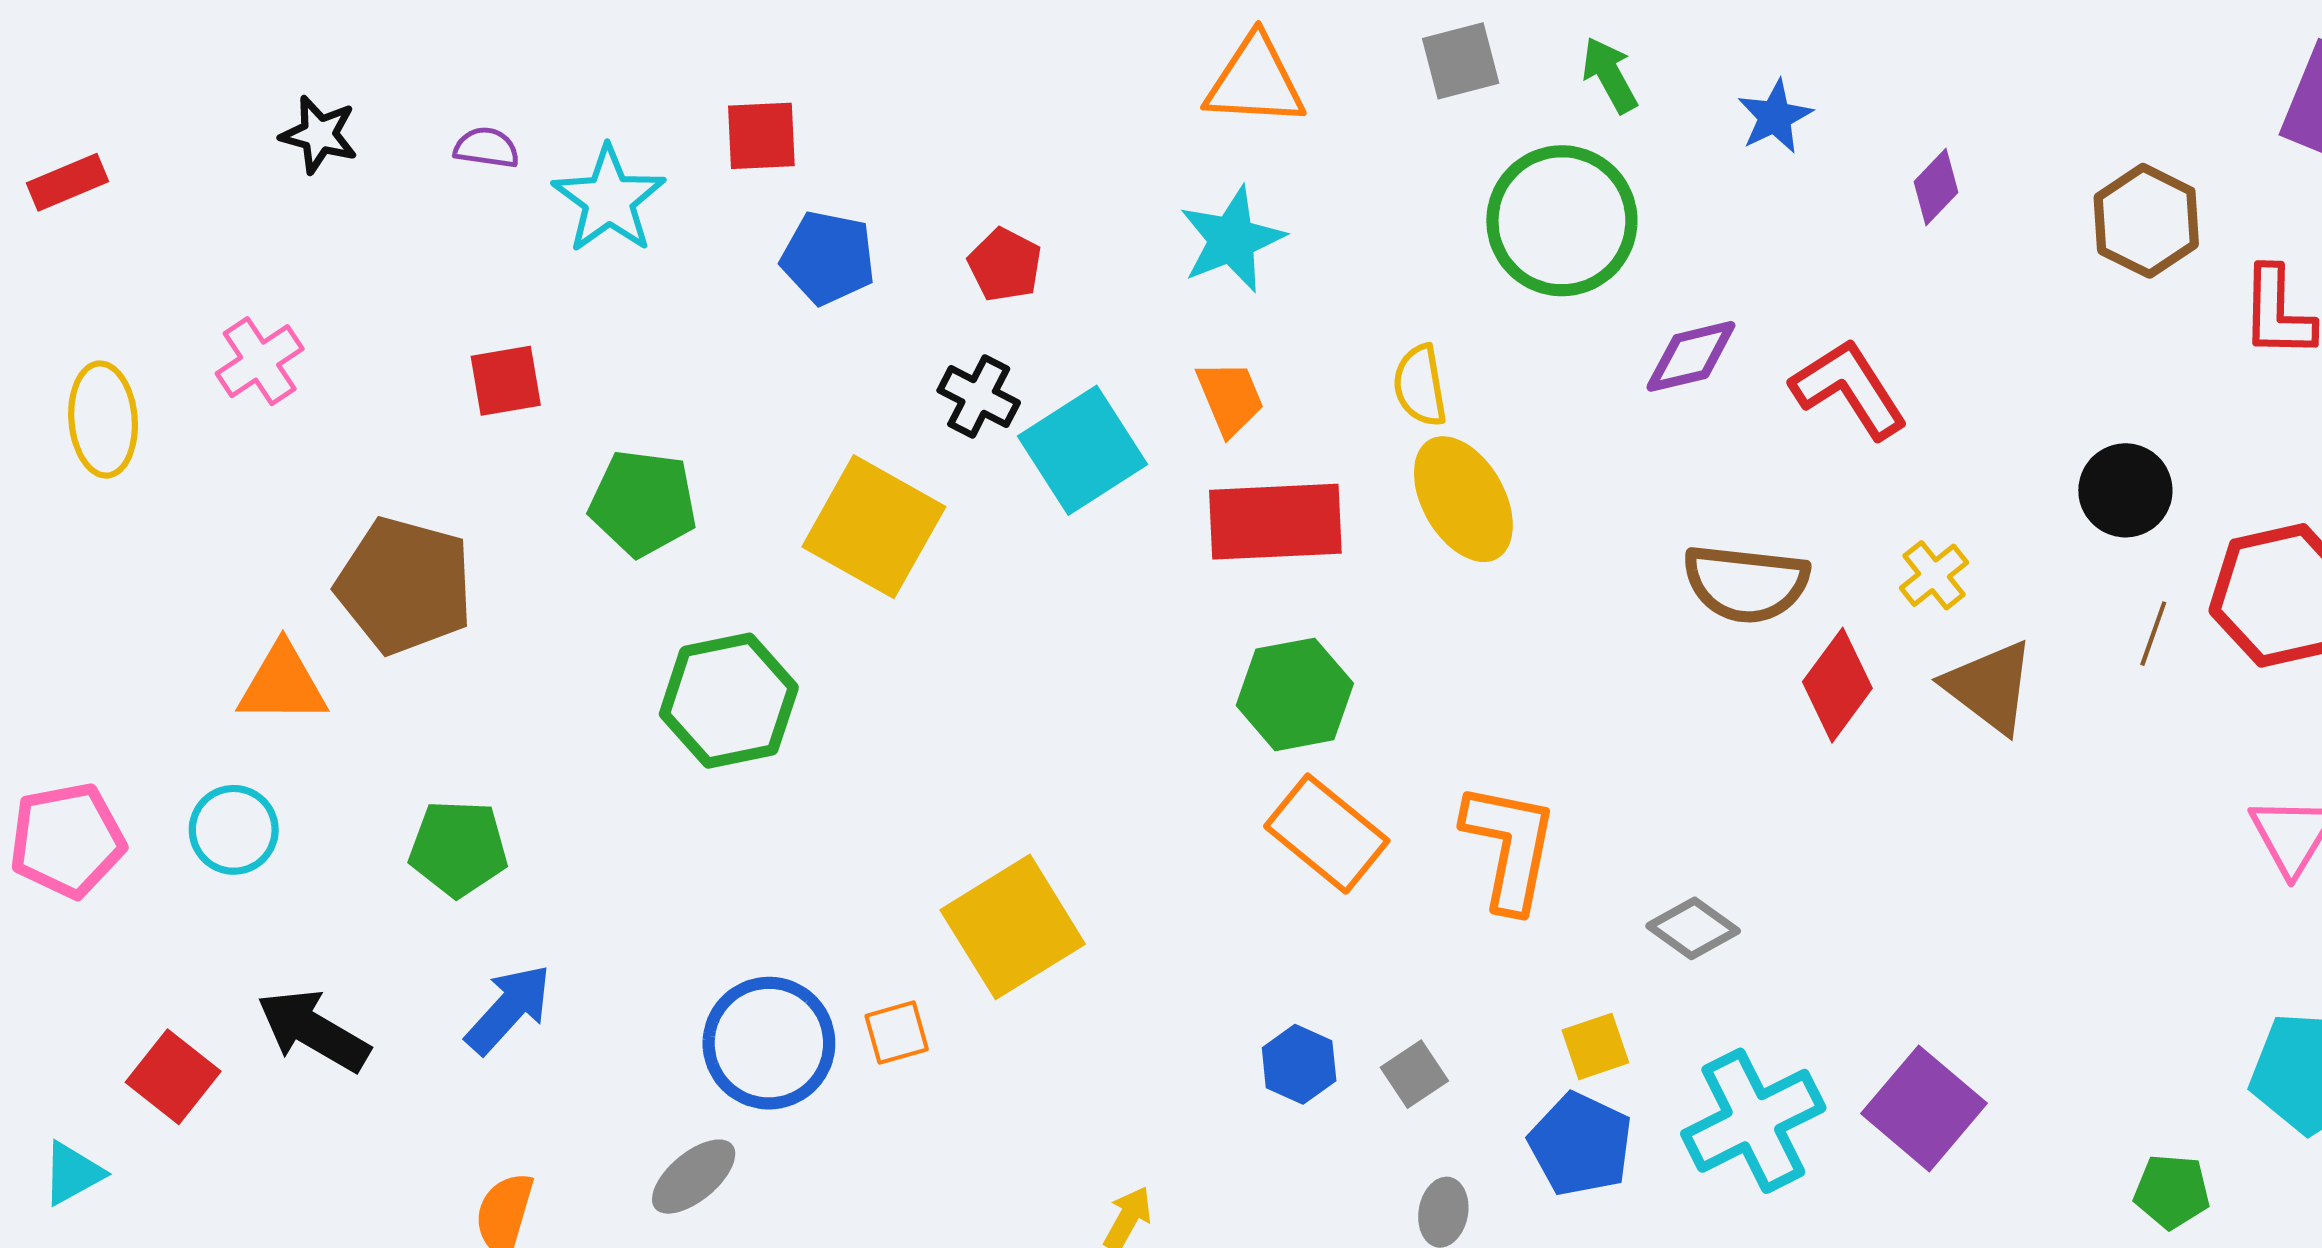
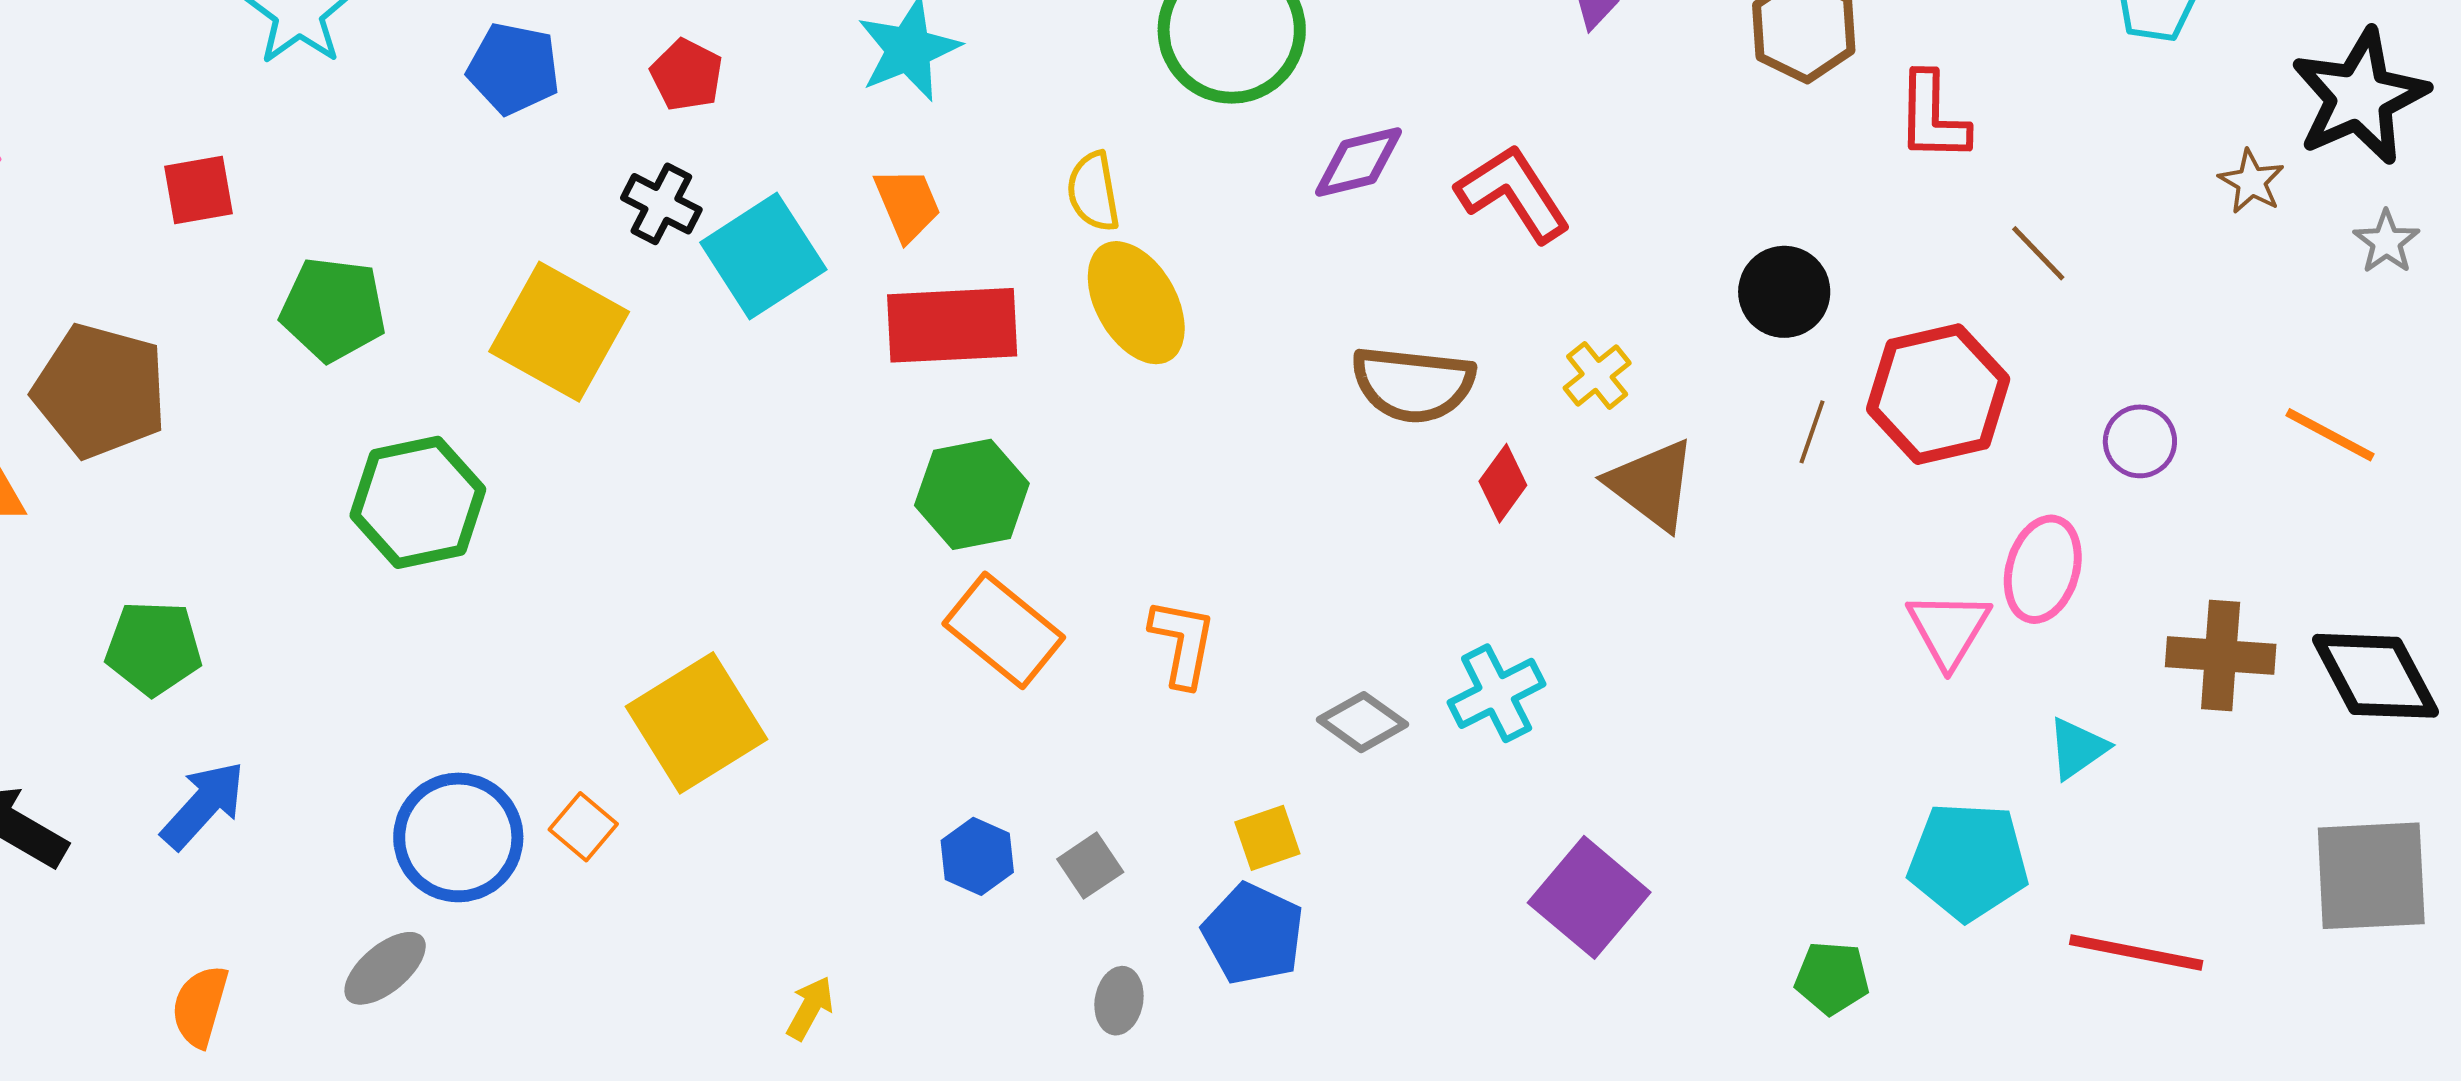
red diamond: (1837, 685) -> (1503, 483), size x0.7
orange L-shape: (1510, 847) -> (1183, 643), size x0.7
orange square: (897, 1033) -> (583, 827), turned -34
cyan cross: (1753, 1121) -> (1497, 693), moved, size x0.7

